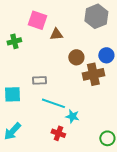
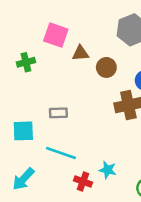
brown circle: (76, 57) -> (106, 67), moved
cyan line: (53, 103) -> (61, 153), moved
cyan star: (72, 116) -> (108, 170), moved

